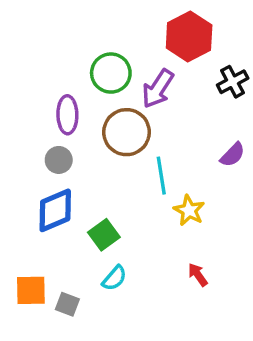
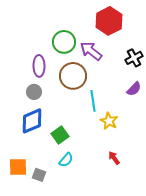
black cross: (233, 82) -> (134, 58), moved
purple arrow: (158, 89) -> (91, 51), turned 95

